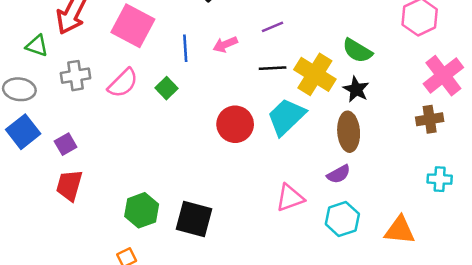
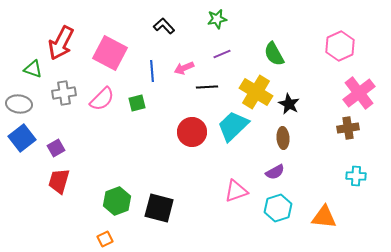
green semicircle: (357, 51) -> (274, 54), moved, turned 30
black line: (273, 68) -> (207, 87), moved
green square: (167, 88) -> (137, 103), turned 30
brown ellipse: (349, 132) -> (283, 138), size x0.7

